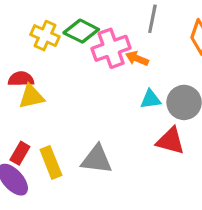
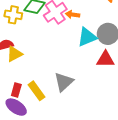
cyan triangle: (151, 99) -> (87, 37), size x1.5
gray triangle: (97, 159) -> (64, 82), turned -35

